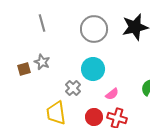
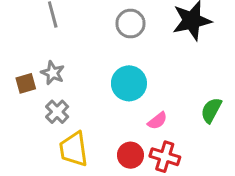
gray circle: (94, 29) -> (130, 24), size x0.7
gray cross: (73, 88) -> (57, 112), moved

